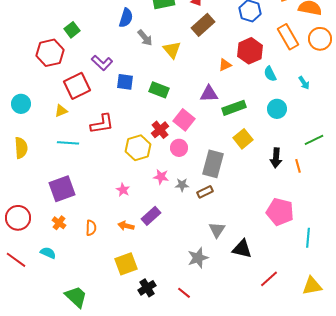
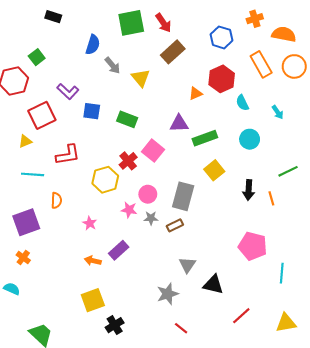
pink circle: (179, 148) -> (148, 194), moved
orange semicircle: (91, 228) -> (56, 200), moved
red line: (184, 293) -> (181, 328), moved

